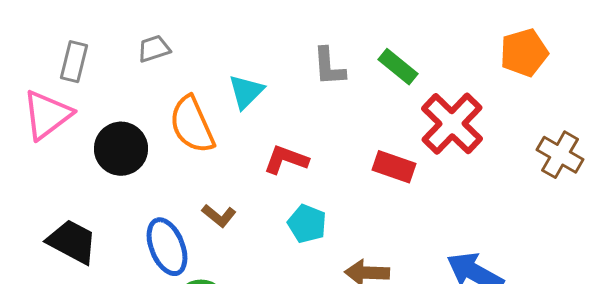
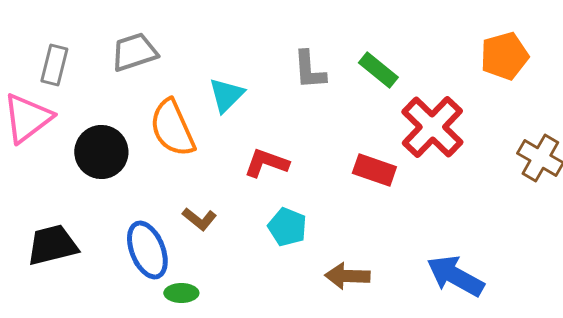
gray trapezoid: (154, 49) -> (134, 52), size x1.4
black trapezoid: (72, 242) -> (52, 245), turned -42

